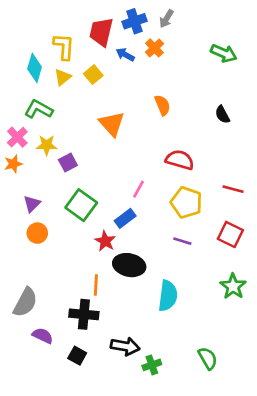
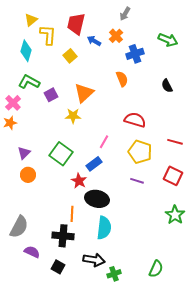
blue cross: (134, 21) -> (135, 54), moved
yellow triangle: (63, 77) -> (31, 20), moved
orange triangle: (112, 124) -> (84, 93), turned 30
yellow star: (47, 145) -> (73, 116), moved
purple square: (68, 162) -> (51, 95), moved
cyan semicircle: (168, 296) -> (104, 228), moved
green semicircle: (208, 358) -> (156, 269), turned 54

